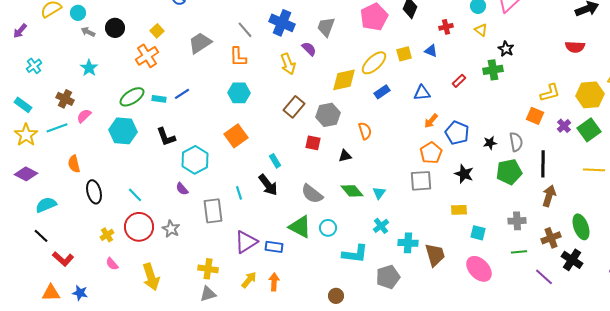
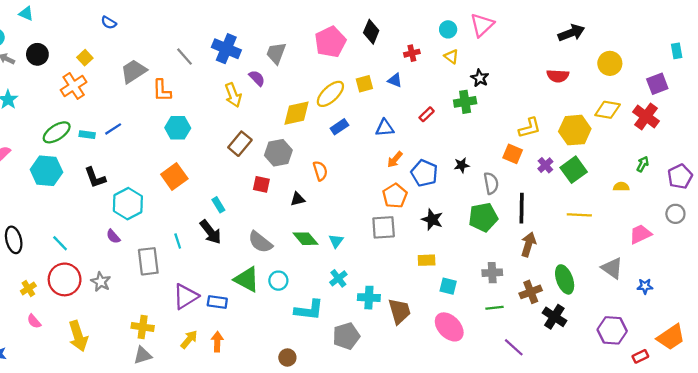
orange L-shape: (238, 57) -> (162, 91), moved
black star: (490, 143) -> (462, 165), moved
purple line: (544, 277) -> (514, 347), moved

